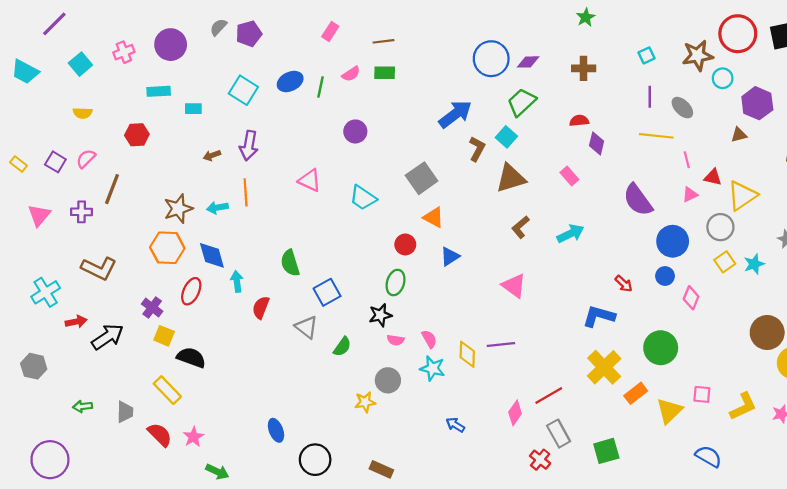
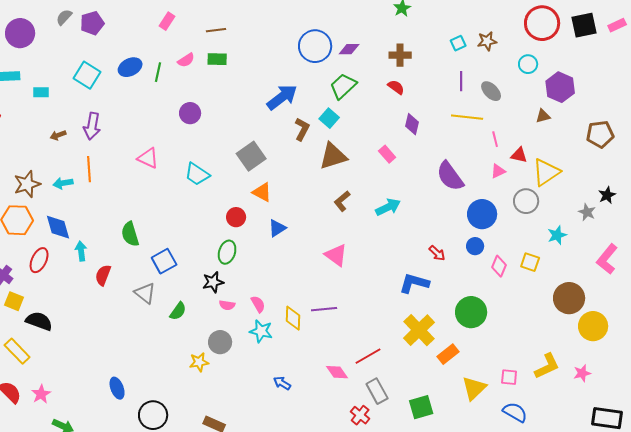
brown star: (698, 55) -> (487, 41), moved, size x0.7
red semicircle: (579, 121) -> (396, 87), moved, turned 42
yellow square: (725, 262) -> (530, 262), moved, turned -36
pink square: (702, 394) -> (509, 377), moved
yellow triangle: (669, 411) -> (474, 388), moved
pink diamond: (515, 413) -> (337, 372), turned -70

